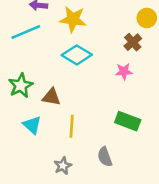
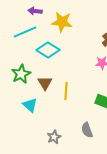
cyan diamond: (77, 55) -> (48, 50), moved
brown triangle: (51, 97) -> (45, 83), turned 49
yellow line: (72, 126) -> (66, 91), moved

